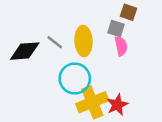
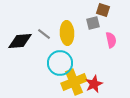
gray square: (116, 29) -> (93, 23), turned -32
pink semicircle: (121, 46) -> (111, 40), moved

